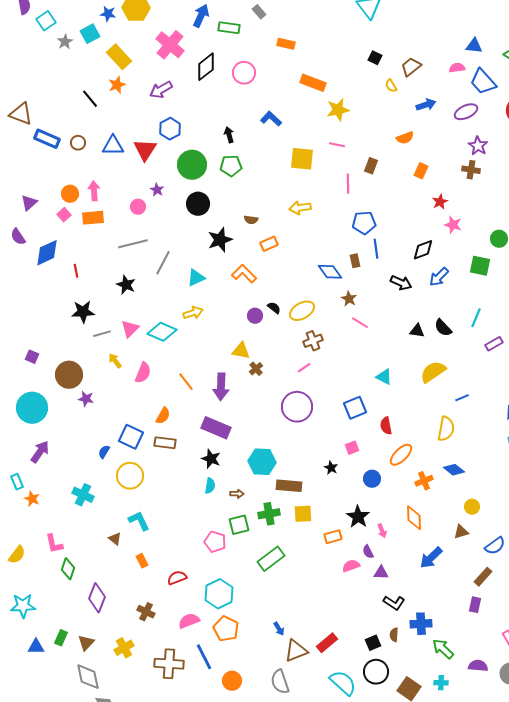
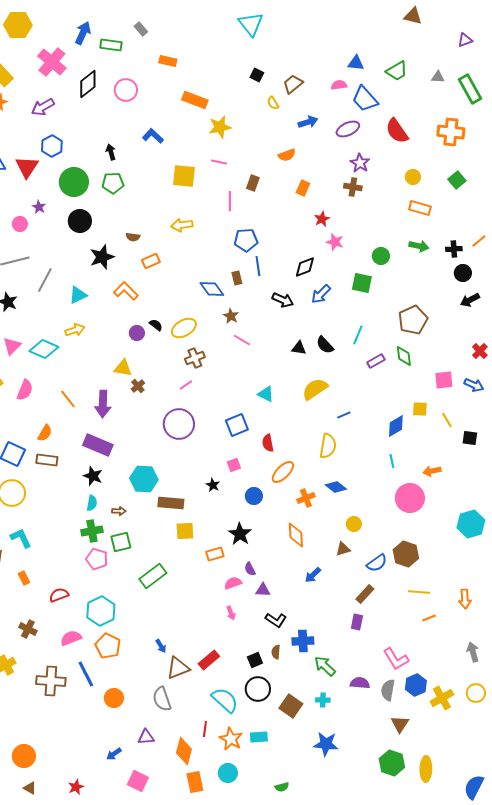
green cross: (269, 514) -> (92, 531), moved
pink arrow: (382, 531) -> (231, 613), moved
blue arrow: (431, 558) -> (313, 575), size x0.7

